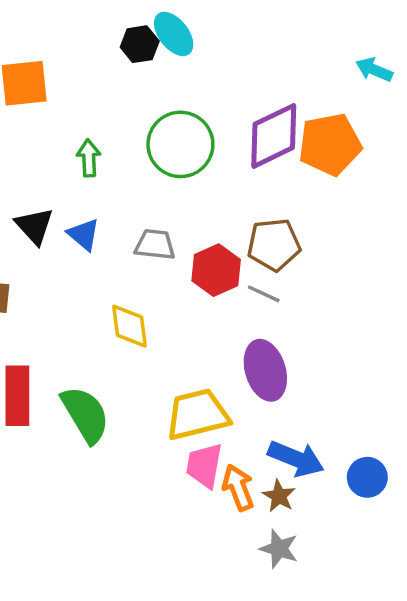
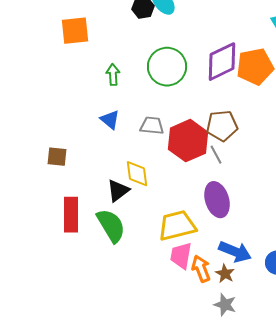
black triangle: (34, 226) -> (118, 191), moved, turned 35
red hexagon: (216, 270) -> (188, 141), size x1.4
gray line: (264, 294) -> (216, 155), turned 36

